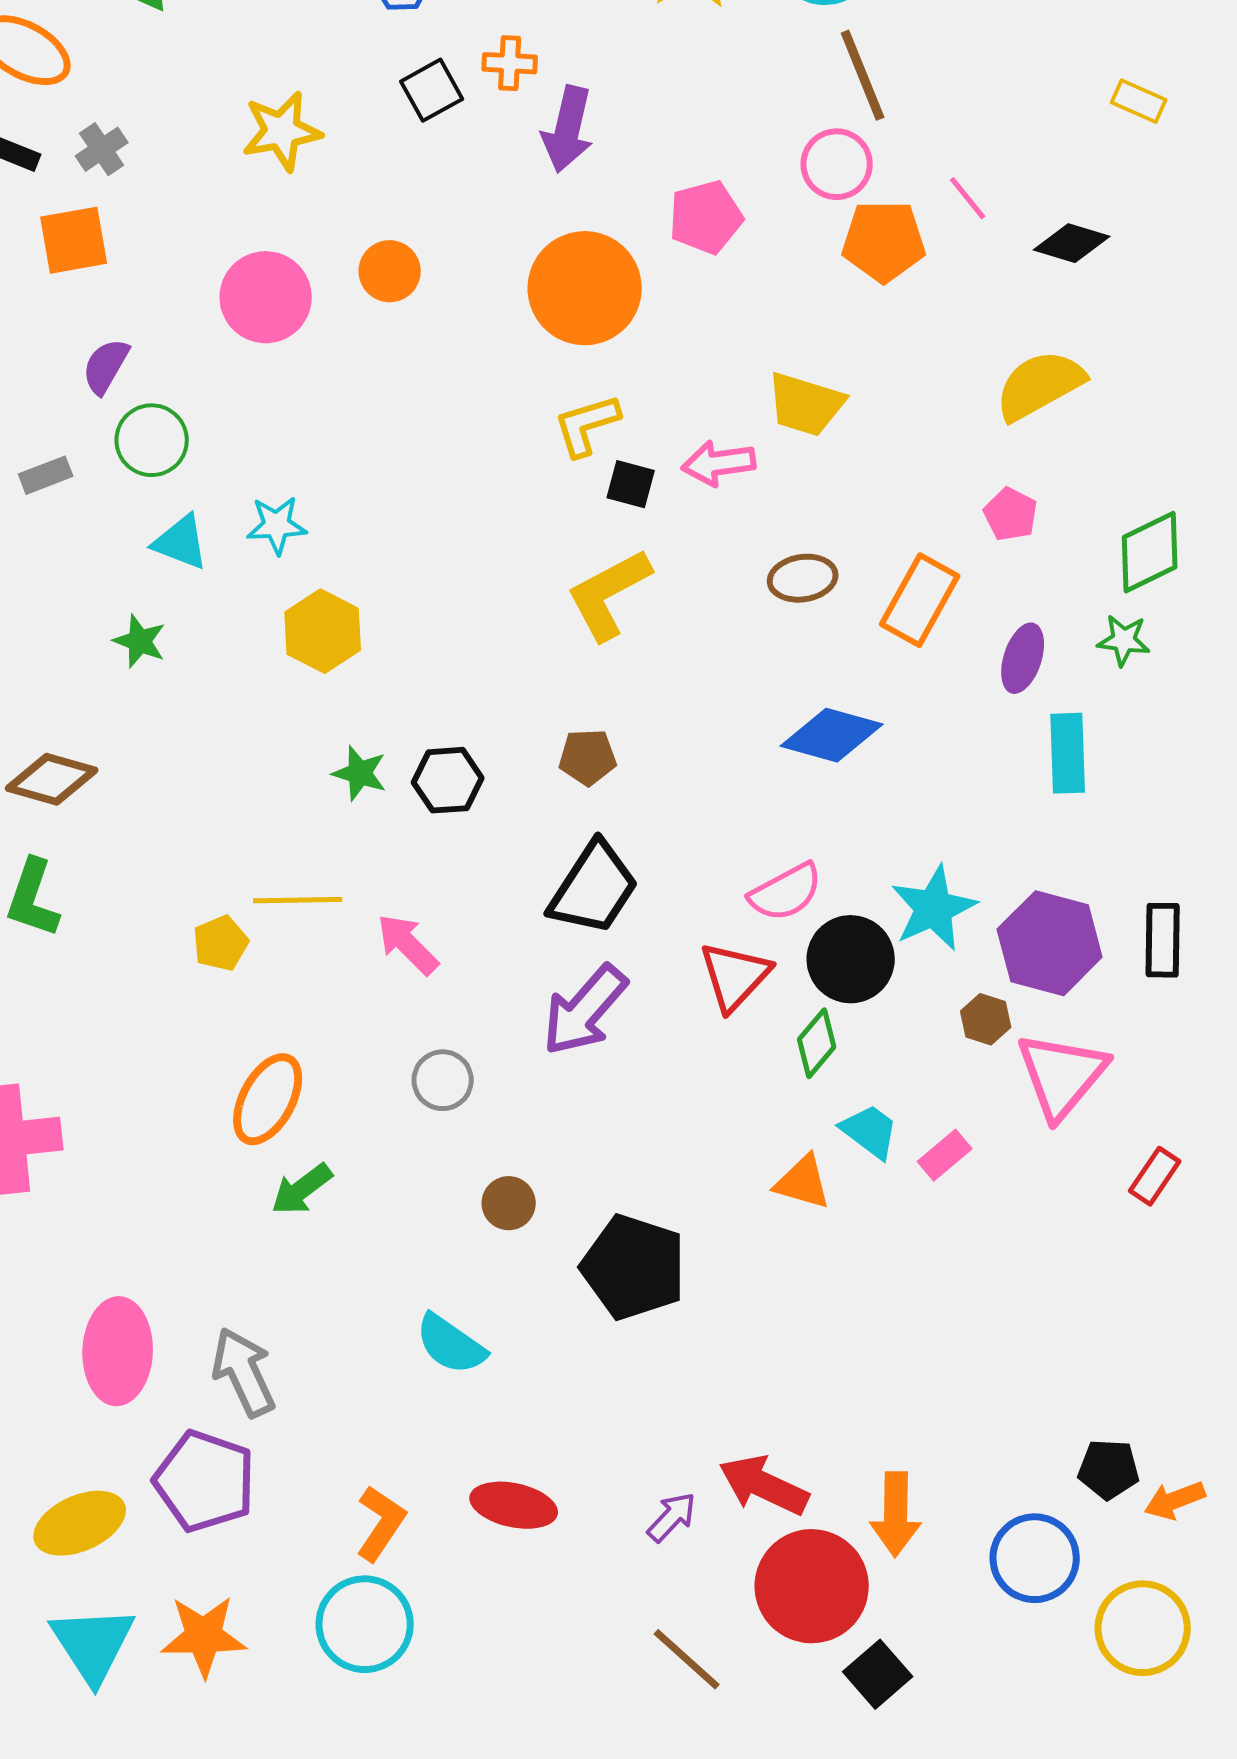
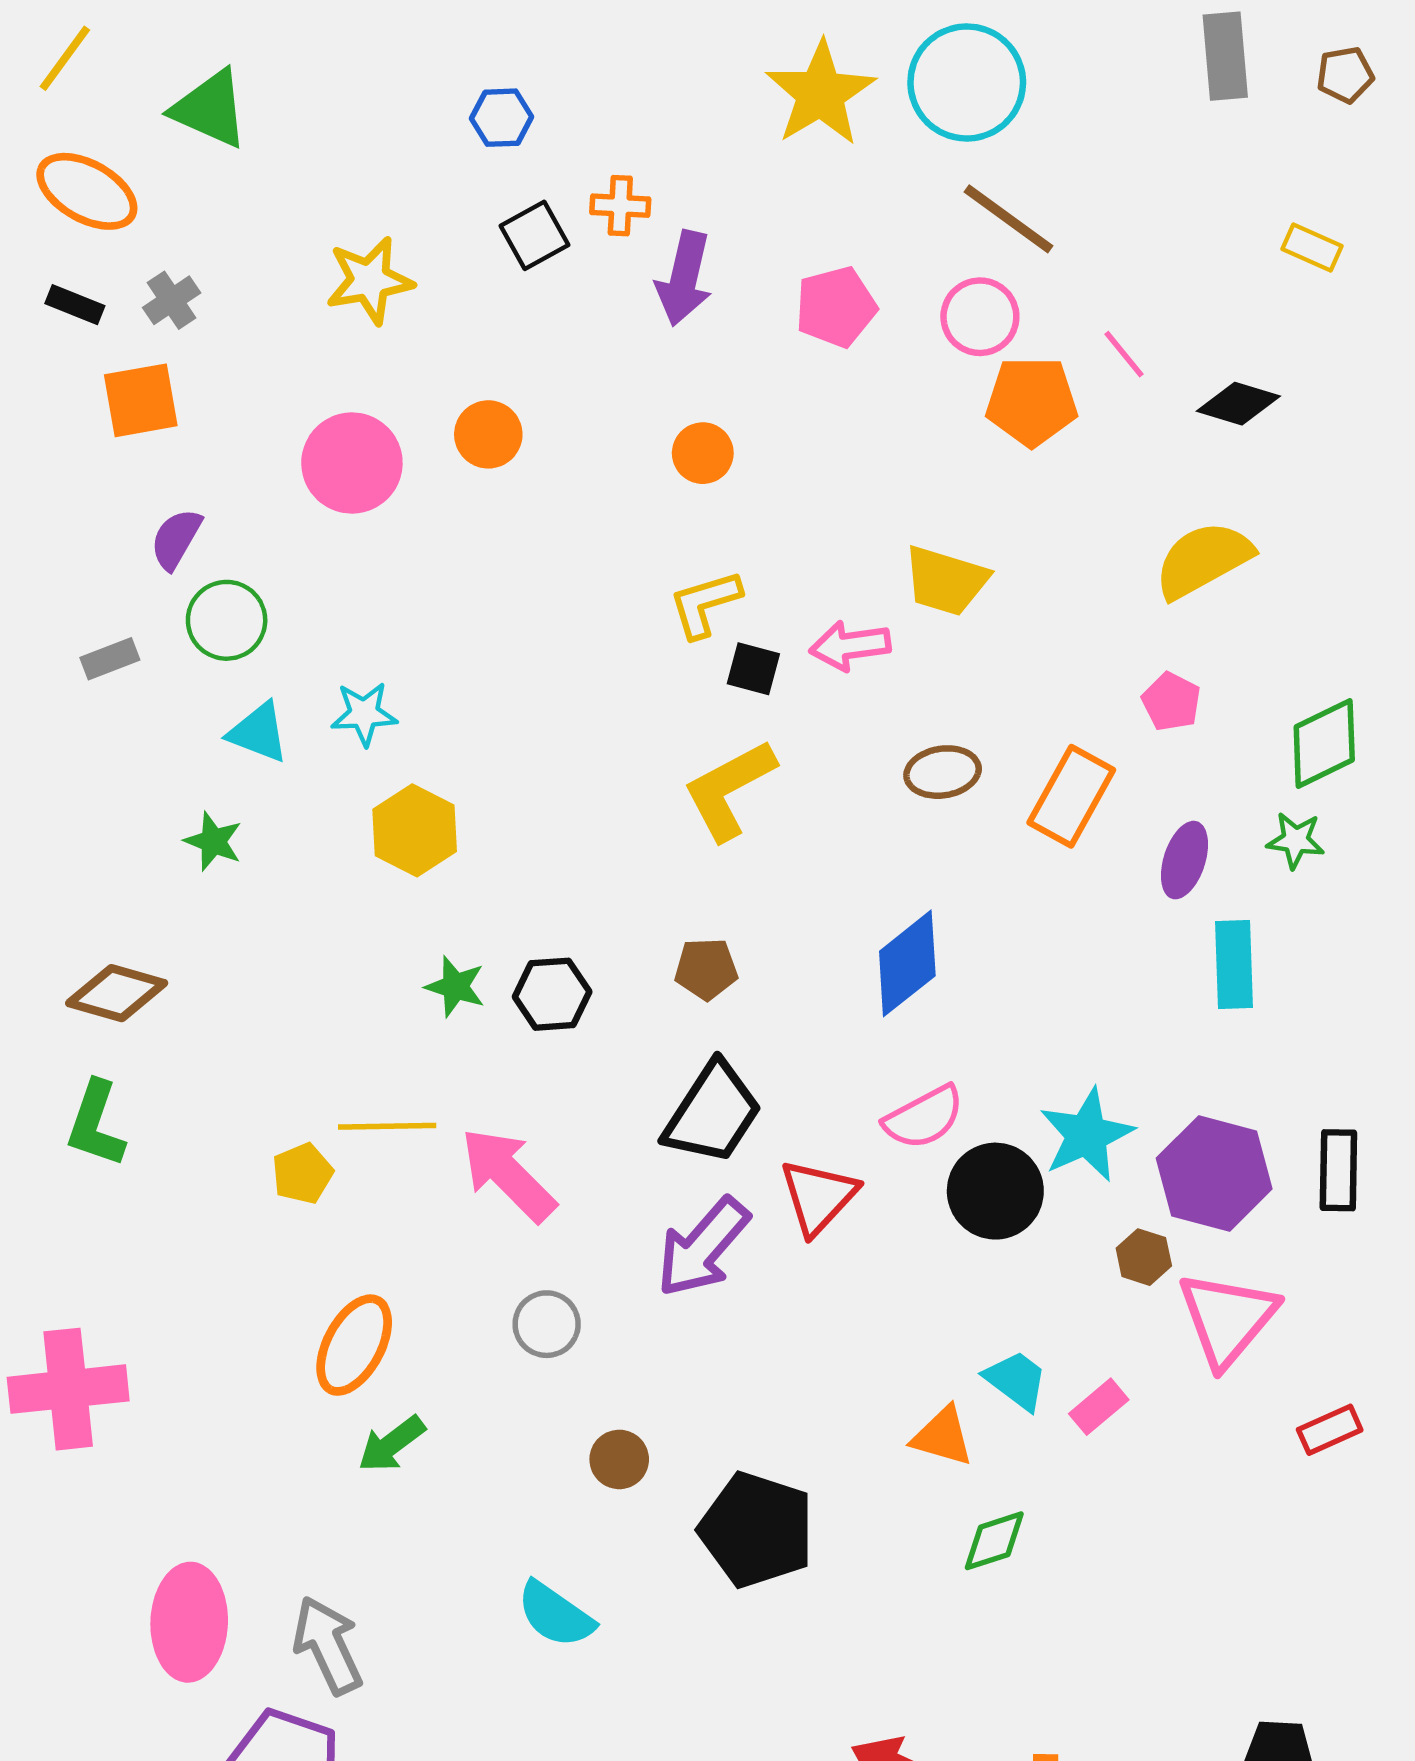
brown line: (863, 75) -> (1009, 219), turned -32
pink pentagon: (706, 217) -> (836, 307), moved
orange circle: (585, 288) -> (703, 453), size x0.5
blue diamond: (832, 735) -> (907, 963), moved, turned -54
pink arrow: (408, 944) -> (508, 1175), size x1.4
red triangle: (735, 976) -> (818, 1197), moved
green diamond: (817, 1043) -> (994, 1541), moved, turned 32
red rectangle: (1155, 1176) -> (1330, 1430), turned 32

